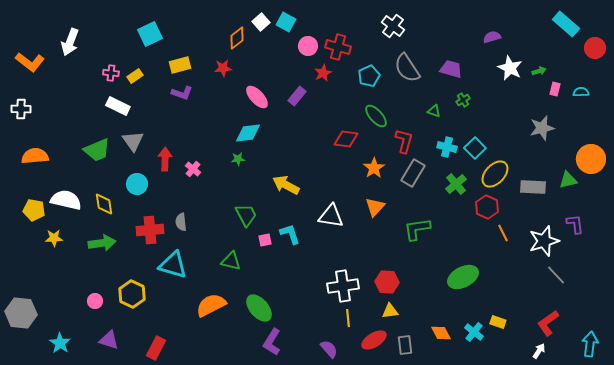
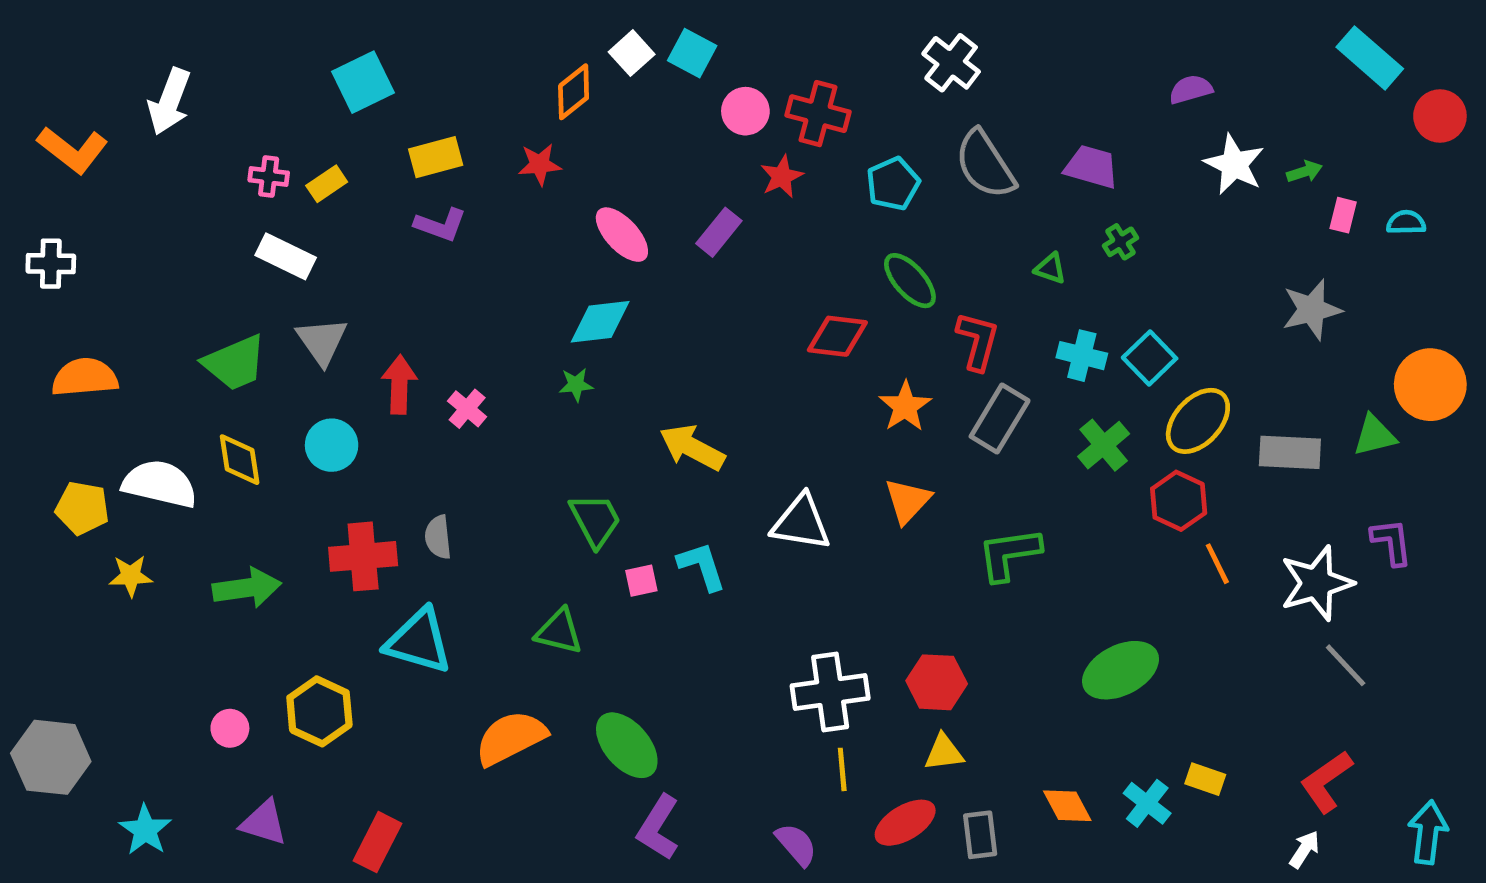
yellow diamond: (104, 204) -> (240, 460), moved

